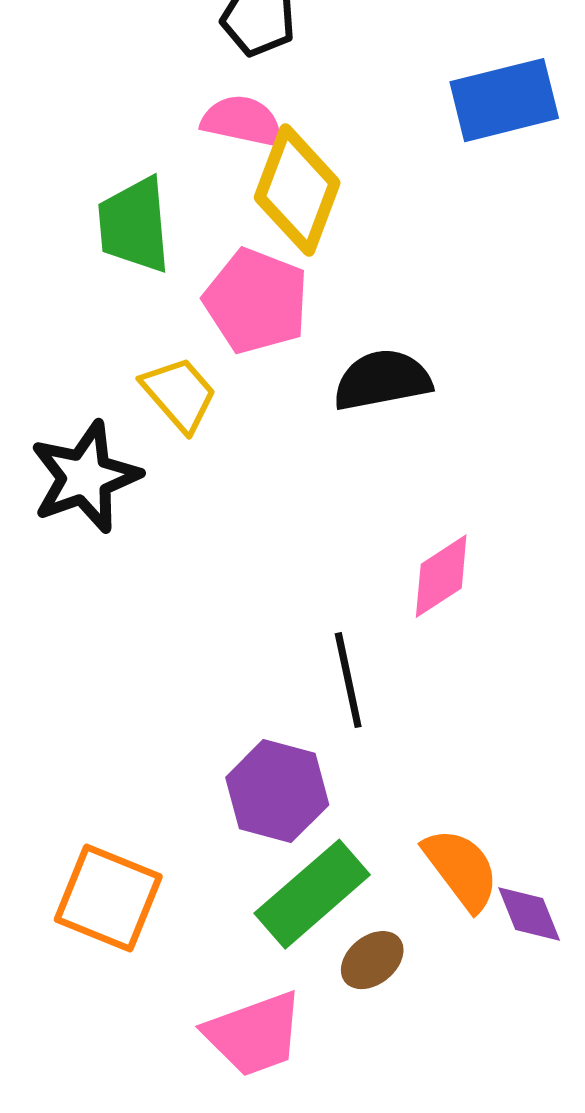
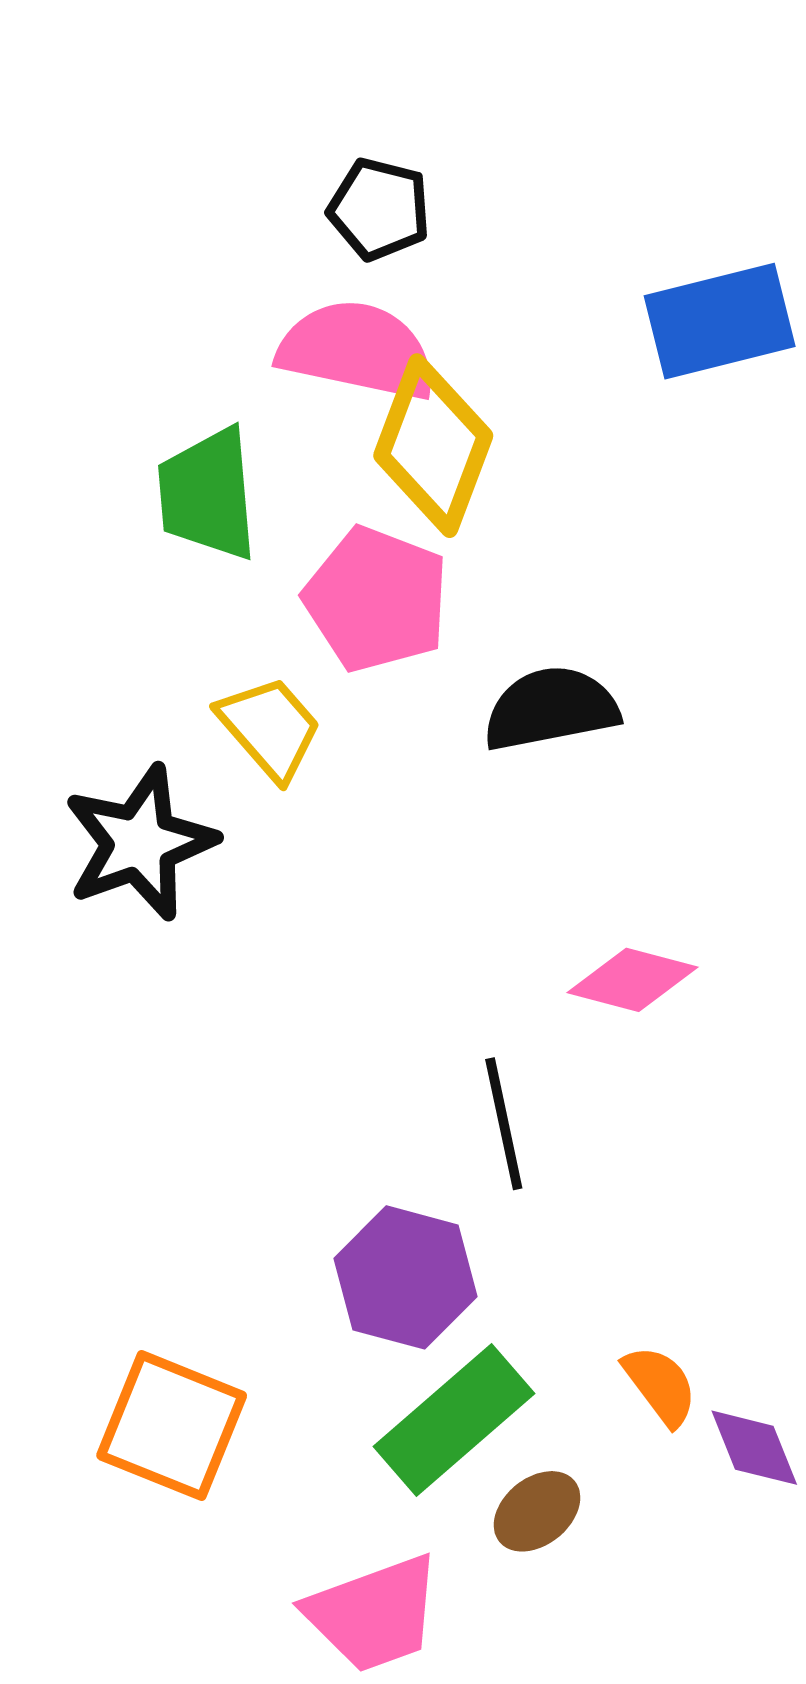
pink semicircle: (242, 121) -> (357, 350), size x1.4
pink diamond: (441, 576) -> (632, 980), turned 48
orange semicircle: (461, 869) -> (660, 1385), size x0.7

